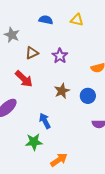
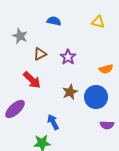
yellow triangle: (77, 20) -> (98, 22), moved
blue circle: (88, 96) -> (96, 97), size x1.5

